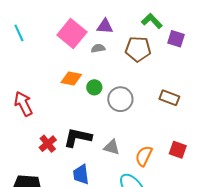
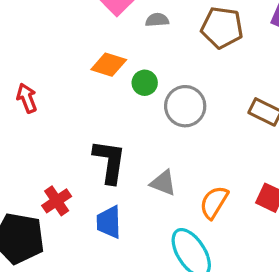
red arrow: (23, 104) -> (27, 98), size x0.7
black L-shape: (78, 137) -> (109, 161), turned 80
red cross: (48, 144) -> (57, 201), moved

